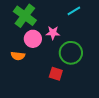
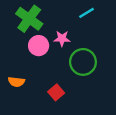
orange semicircle: (18, 56) -> (16, 82), moved
red square: (56, 74) -> (56, 92), moved, turned 32

